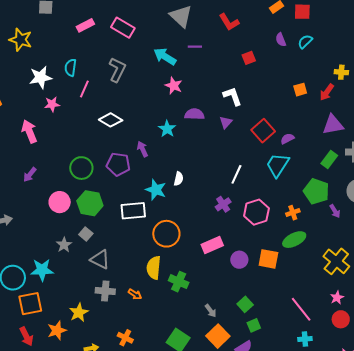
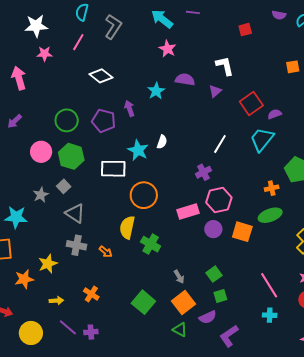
purple semicircle: (281, 40) -> (279, 15), turned -64
cyan semicircle: (71, 68) -> (82, 12), moved
pink hexagon: (256, 212) -> (219, 200), moved

